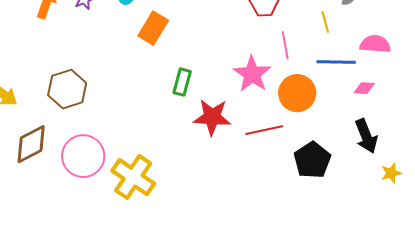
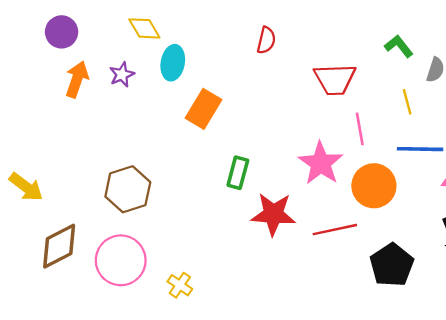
brown hexagon: (67, 89) -> (128, 189), moved
yellow cross: (133, 177) -> (180, 285), size x0.5

